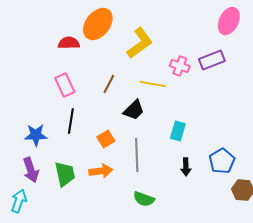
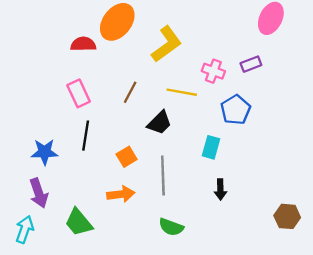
purple rectangle: (212, 60) -> (251, 64), size x0.7
blue pentagon: (222, 161) -> (236, 110), moved
green trapezoid: (65, 174) -> (79, 222), moved, turned 152

